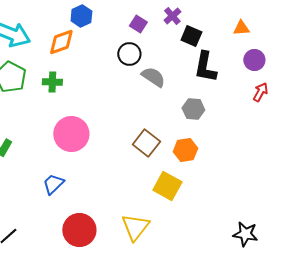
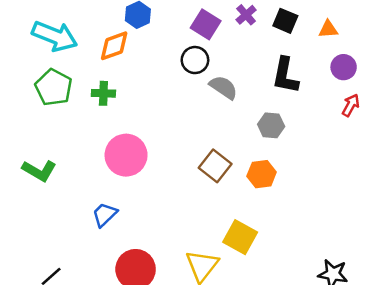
purple square: (138, 24) -> (206, 24), size x1.4
black square: (191, 36) -> (285, 21), moved
yellow square: (167, 186) -> (240, 237), moved

